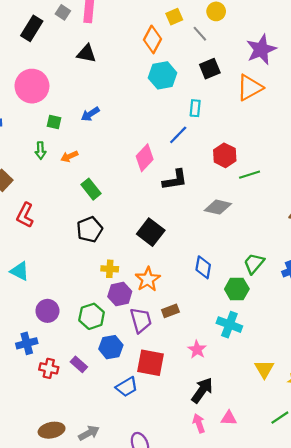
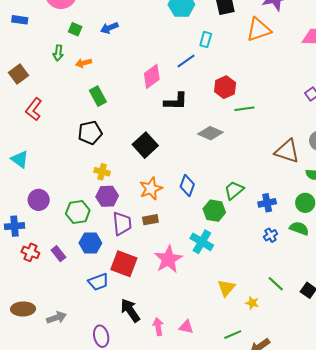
orange star: (148, 279) -> (151, 189), moved
pink star: (197, 350) -> (168, 259), size x1.6
black arrow: (202, 390) -> (130, 310), moved, turned -80

